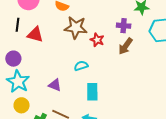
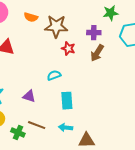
brown star: (76, 28) -> (56, 26), moved

